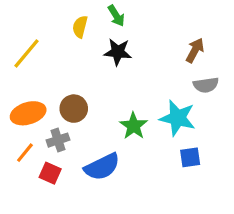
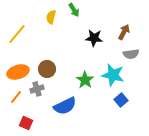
black star: (118, 52) -> (94, 38), moved
blue square: (190, 157) -> (121, 100), turned -32
red square: (50, 173) -> (26, 123), moved

